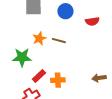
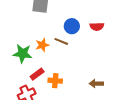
blue circle: (65, 11) -> (72, 26), moved
orange star: (39, 38) -> (42, 45), moved

